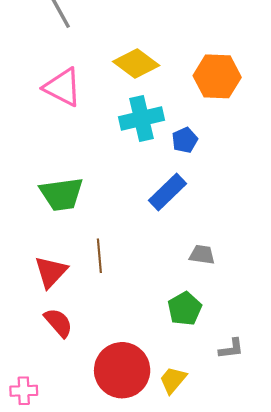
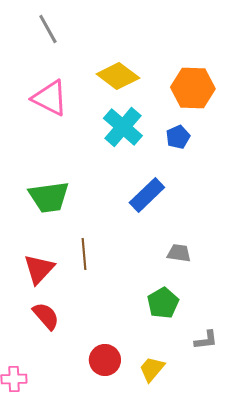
cyan cross: (142, 119) -> (123, 127), turned -36
blue pentagon: (185, 140) -> (178, 137), moved
red circle: (122, 370) -> (105, 360), size x0.6

